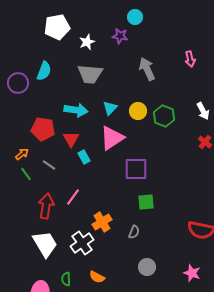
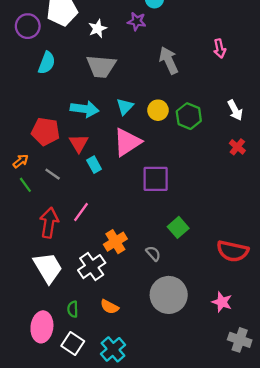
purple circle: (18, 83) -> (28, 26), moved
green square: (146, 202) -> (178, 227), moved, turned -36
gray semicircle: (134, 232) -> (153, 253), turned -64
gray circle: (147, 267) -> (169, 295), size x1.8

